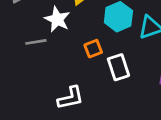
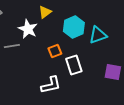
white L-shape: (71, 98) -> (51, 85), moved

